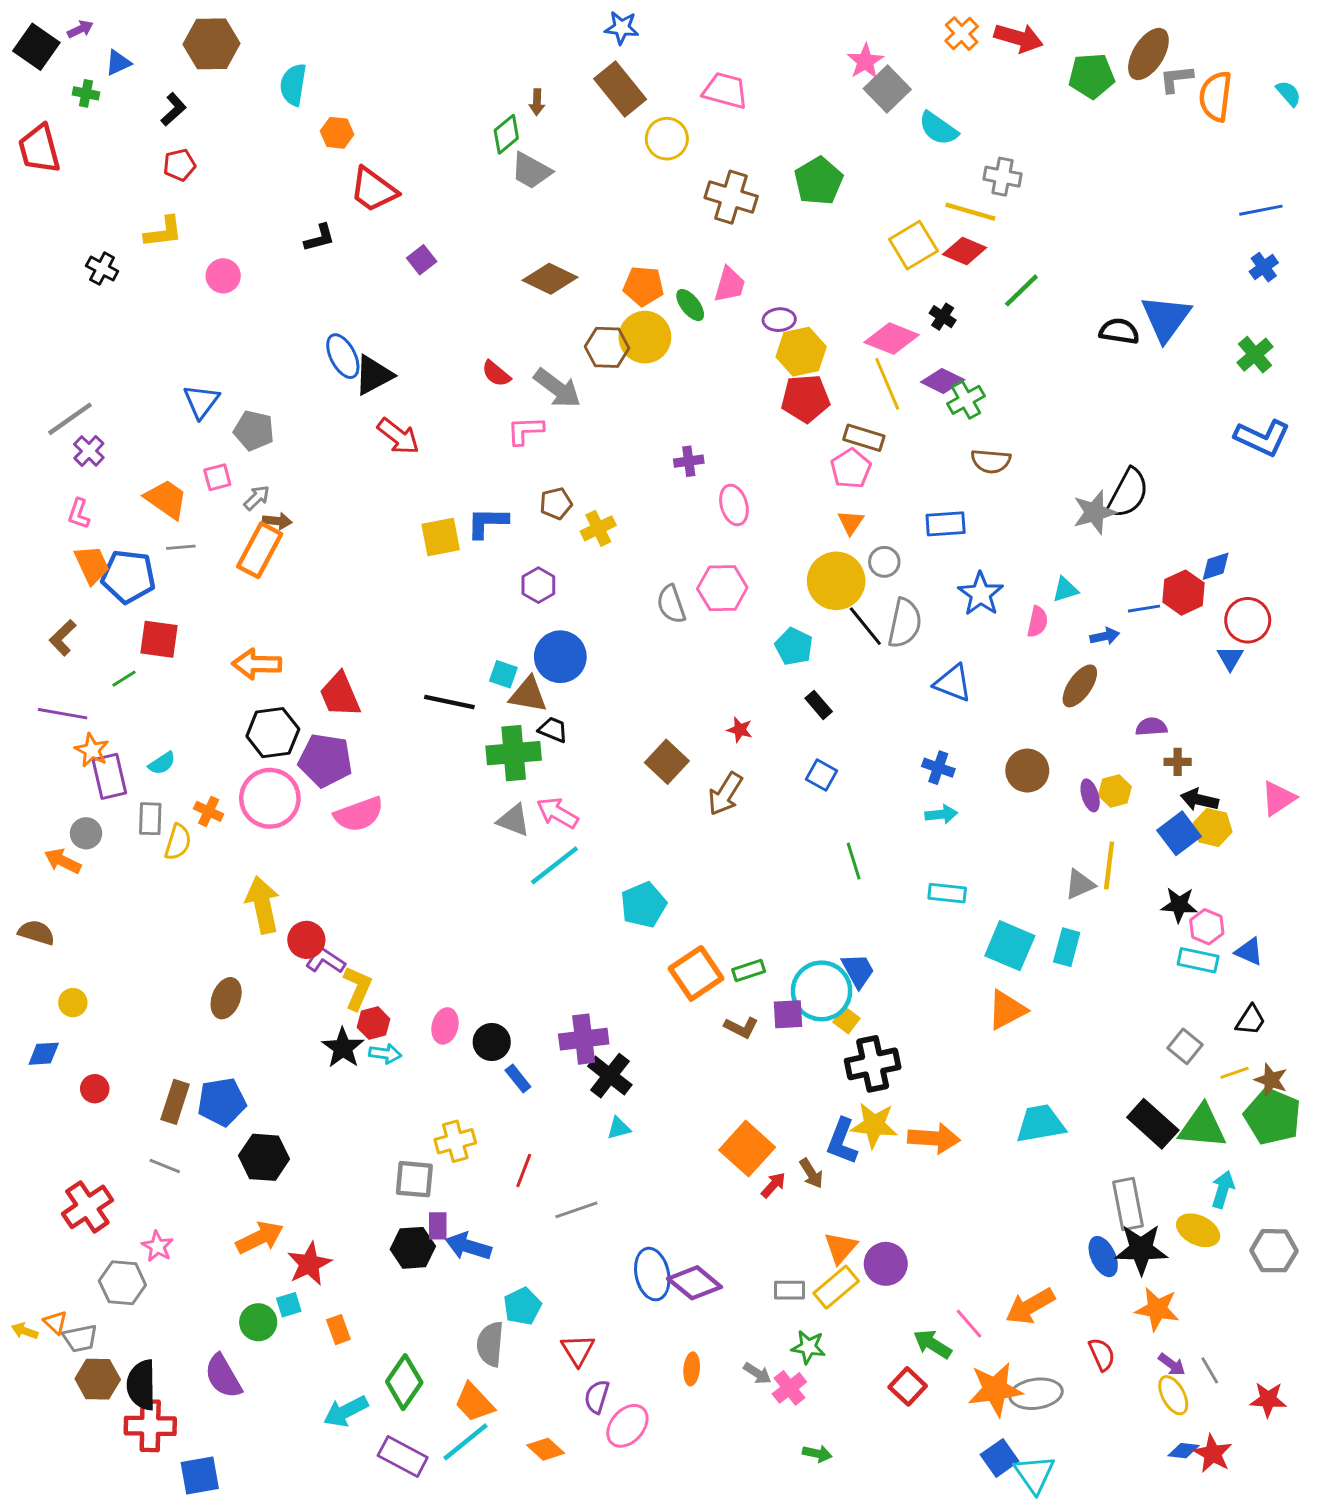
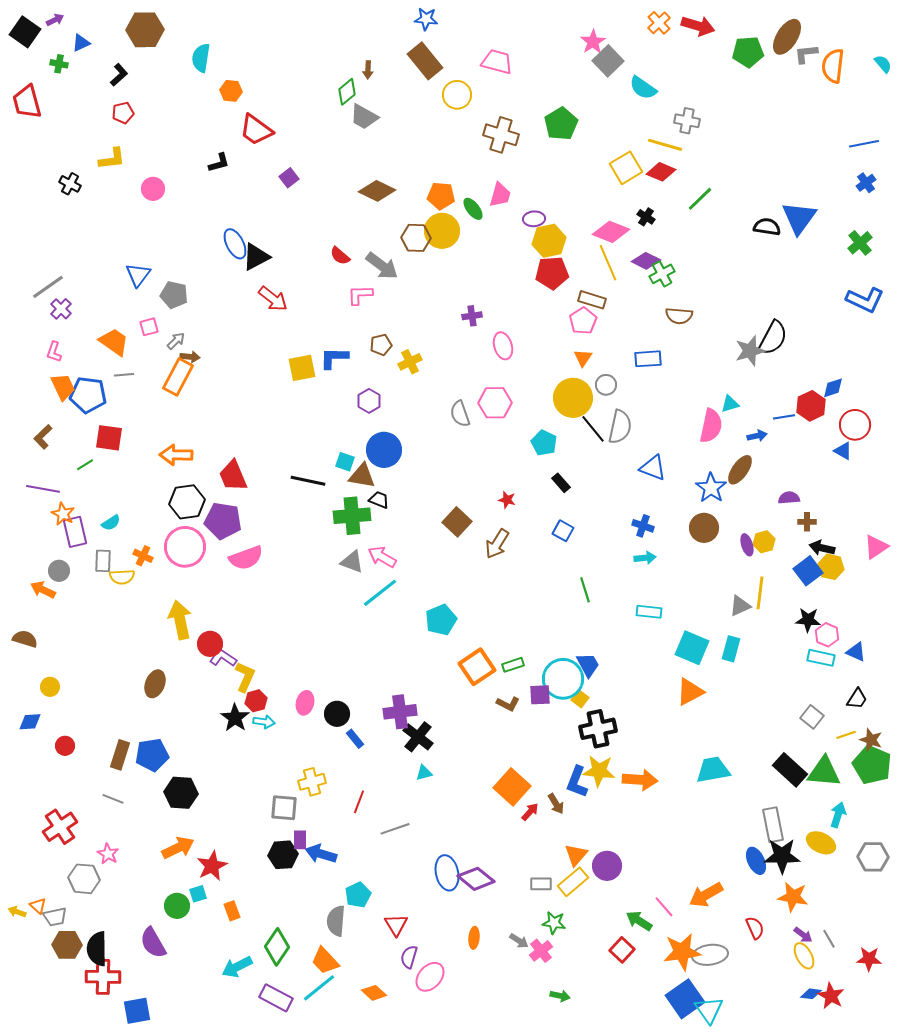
blue star: (981, 594) -> (711, 488), moved
pink semicircle: (1038, 622) -> (711, 426), size x1.6
blue triangle: (1230, 658) -> (843, 451), turned -30
yellow semicircle: (178, 842) -> (122, 577), turned 70
blue square: (1000, 1458) -> (685, 999), size x1.5

